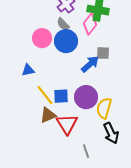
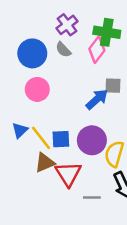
pink circle: (42, 38) -> (37, 89), moved
blue circle: (66, 41) -> (32, 53), moved
blue triangle: (28, 70) -> (20, 130), moved, turned -32
gray line: (86, 151) -> (92, 197), moved, turned -72

